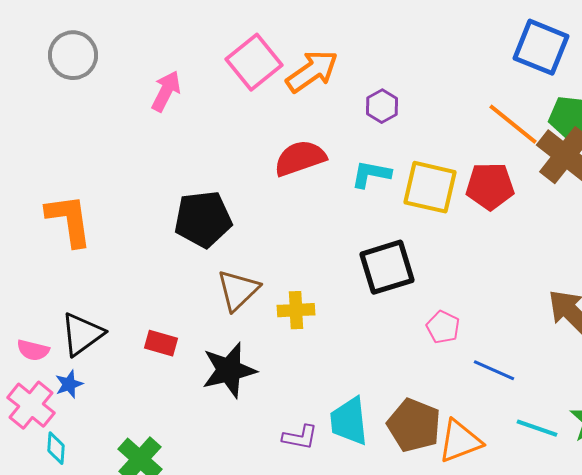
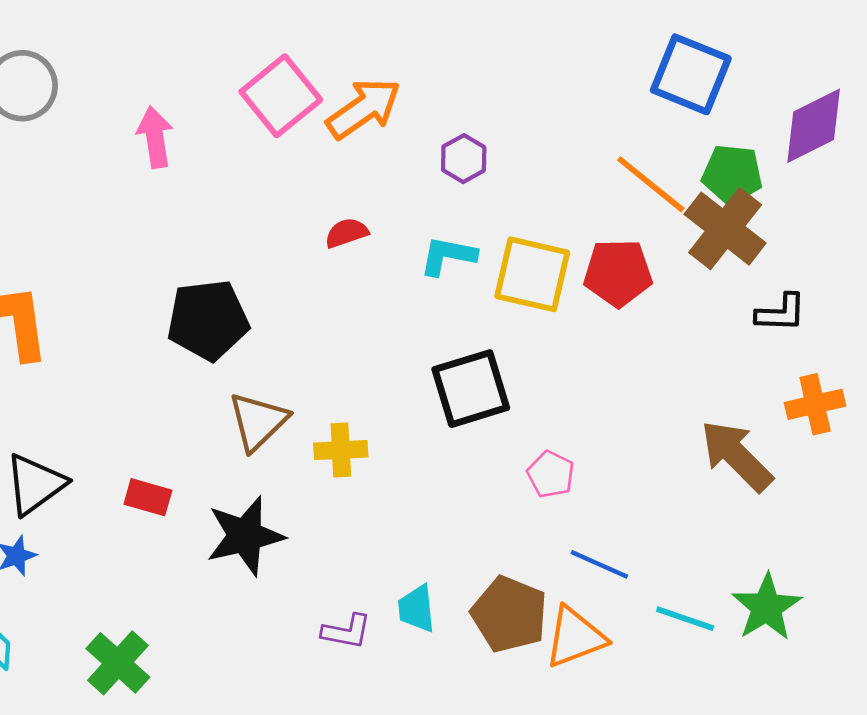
pink arrow: (166, 91) -> (155, 137), turned -36
red semicircle: (300, 158) -> (346, 233), size x0.6
blue line: (494, 370) -> (599, 564), moved
cyan trapezoid: (349, 421) -> (416, 609), size x0.7

